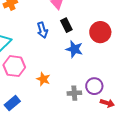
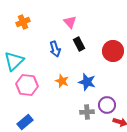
blue star: (74, 49) -> (87, 82), moved
orange star: (43, 79) -> (62, 81), moved

